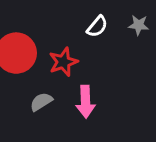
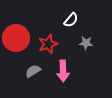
gray star: (139, 25) -> (86, 43), moved

